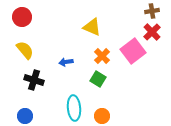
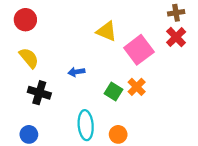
pink square: (133, 51) -> (139, 50), moved
orange cross: (102, 56) -> (137, 87), moved

